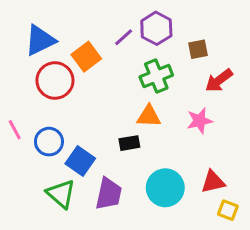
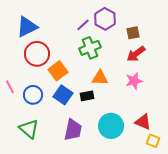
orange square: (86, 57) -> (58, 71), moved
green cross: (156, 76) -> (90, 48), moved
red arrow: (219, 80) -> (136, 54), moved
blue square: (80, 161) -> (63, 95), moved
red triangle: (213, 182) -> (143, 122), turned 36
green triangle: (61, 194) -> (29, 129), moved

